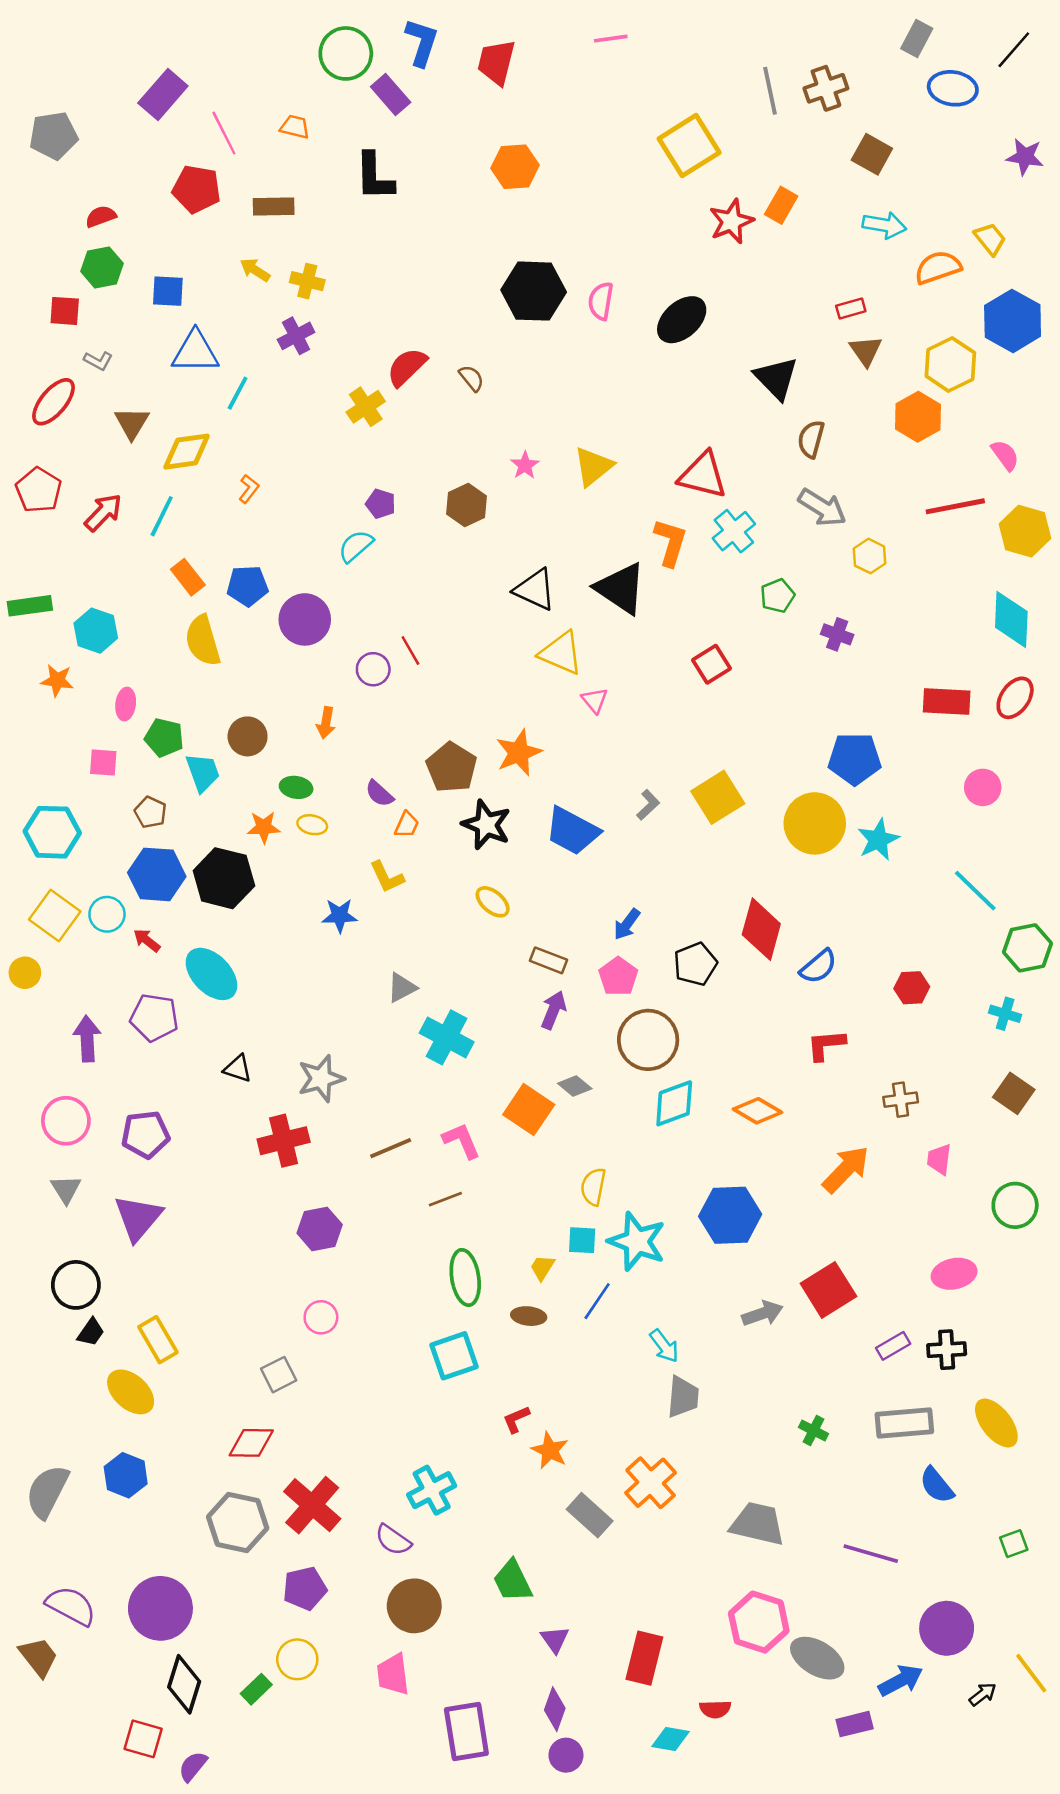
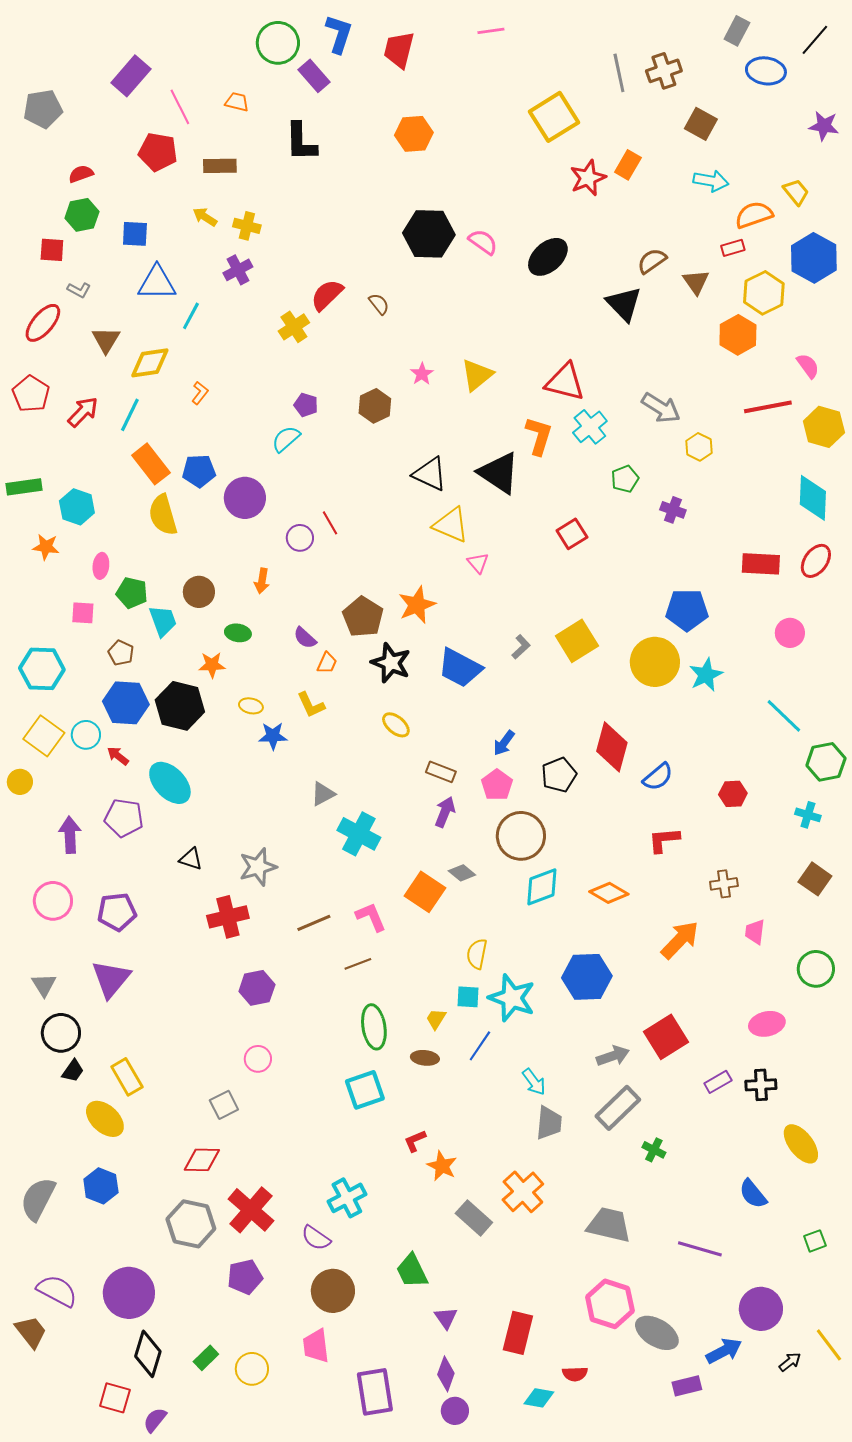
pink semicircle: (601, 301) -> (483, 242), turned 116
red rectangle: (851, 308) -> (733, 248), moved
brown semicircle: (811, 439) -> (652, 261), moved, turned 40
orange rectangle: (188, 577) -> (151, 464), size x1.4
yellow ellipse: (312, 825) -> (251, 706), moved
gray triangle: (66, 1189) -> (44, 985), moved
gray rectangle: (904, 1423) -> (618, 1108), moved, turned -39
yellow circle: (297, 1659) -> (252, 1369), moved

